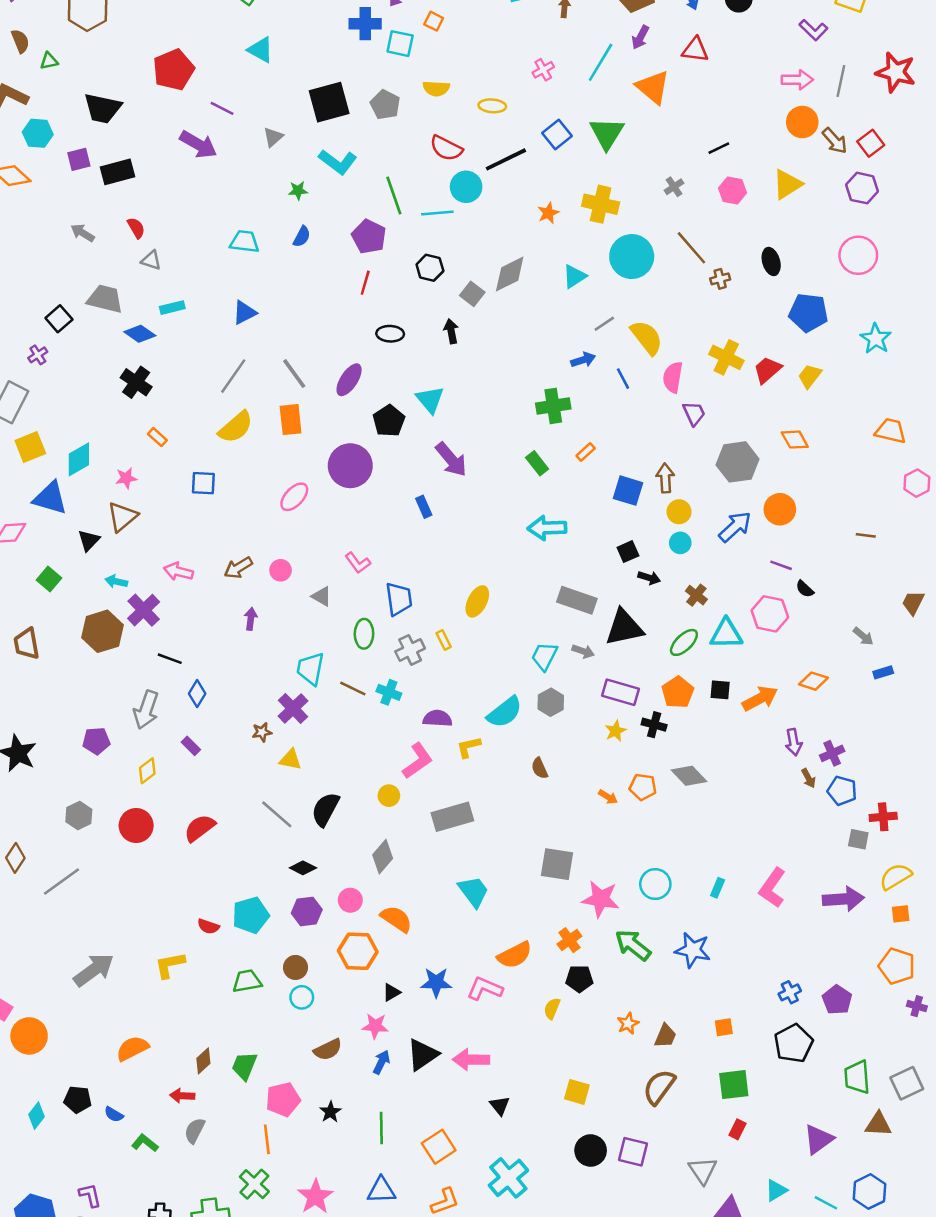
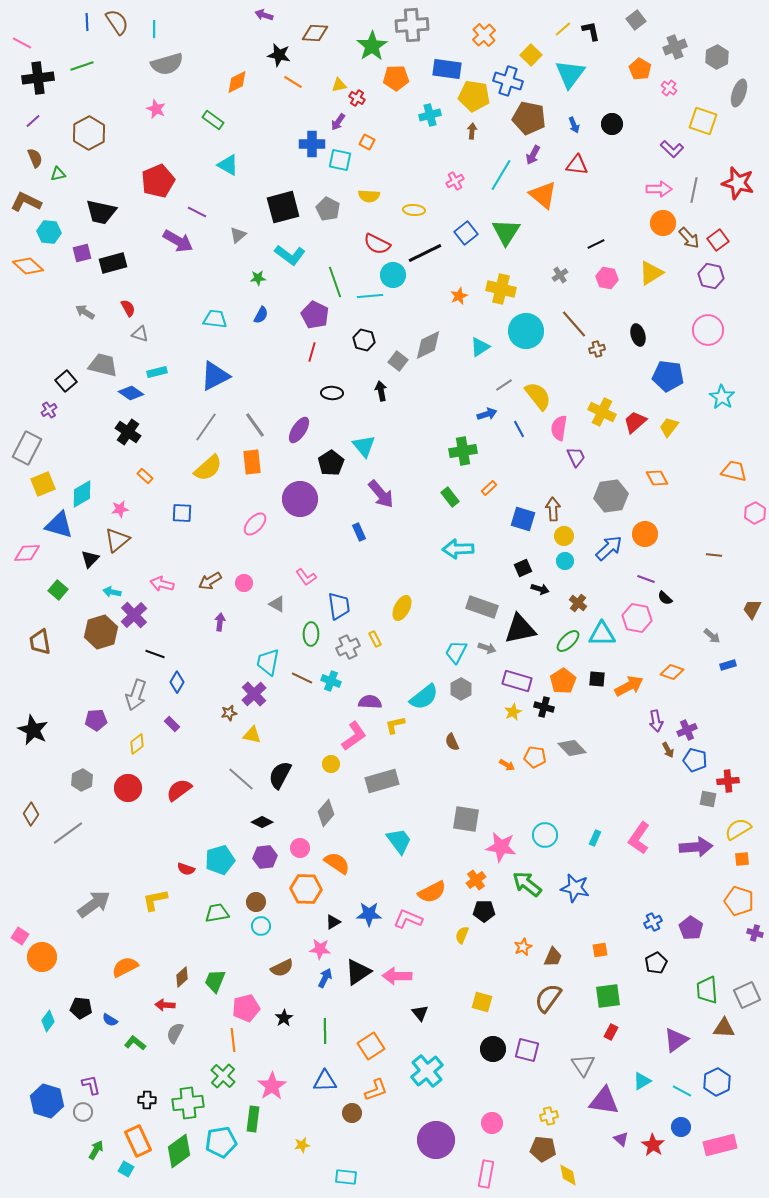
blue triangle: (244, 313) -> (215, 376), size x1.5
black pentagon: (794, 1043) -> (656, 963), size x0.7

